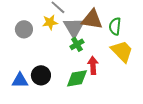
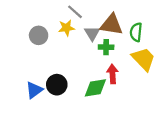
gray triangle: (74, 27) -> (92, 33), size x0.7
green cross: (77, 44) -> (106, 47), moved, turned 32
blue triangle: (20, 80) -> (34, 90), turned -36

